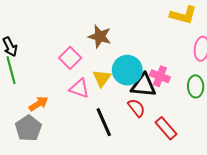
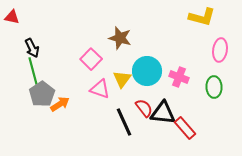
black triangle: (144, 85) -> (163, 113), moved
red semicircle: (136, 108) -> (144, 108), moved
gray pentagon: (28, 128) -> (42, 94), moved

